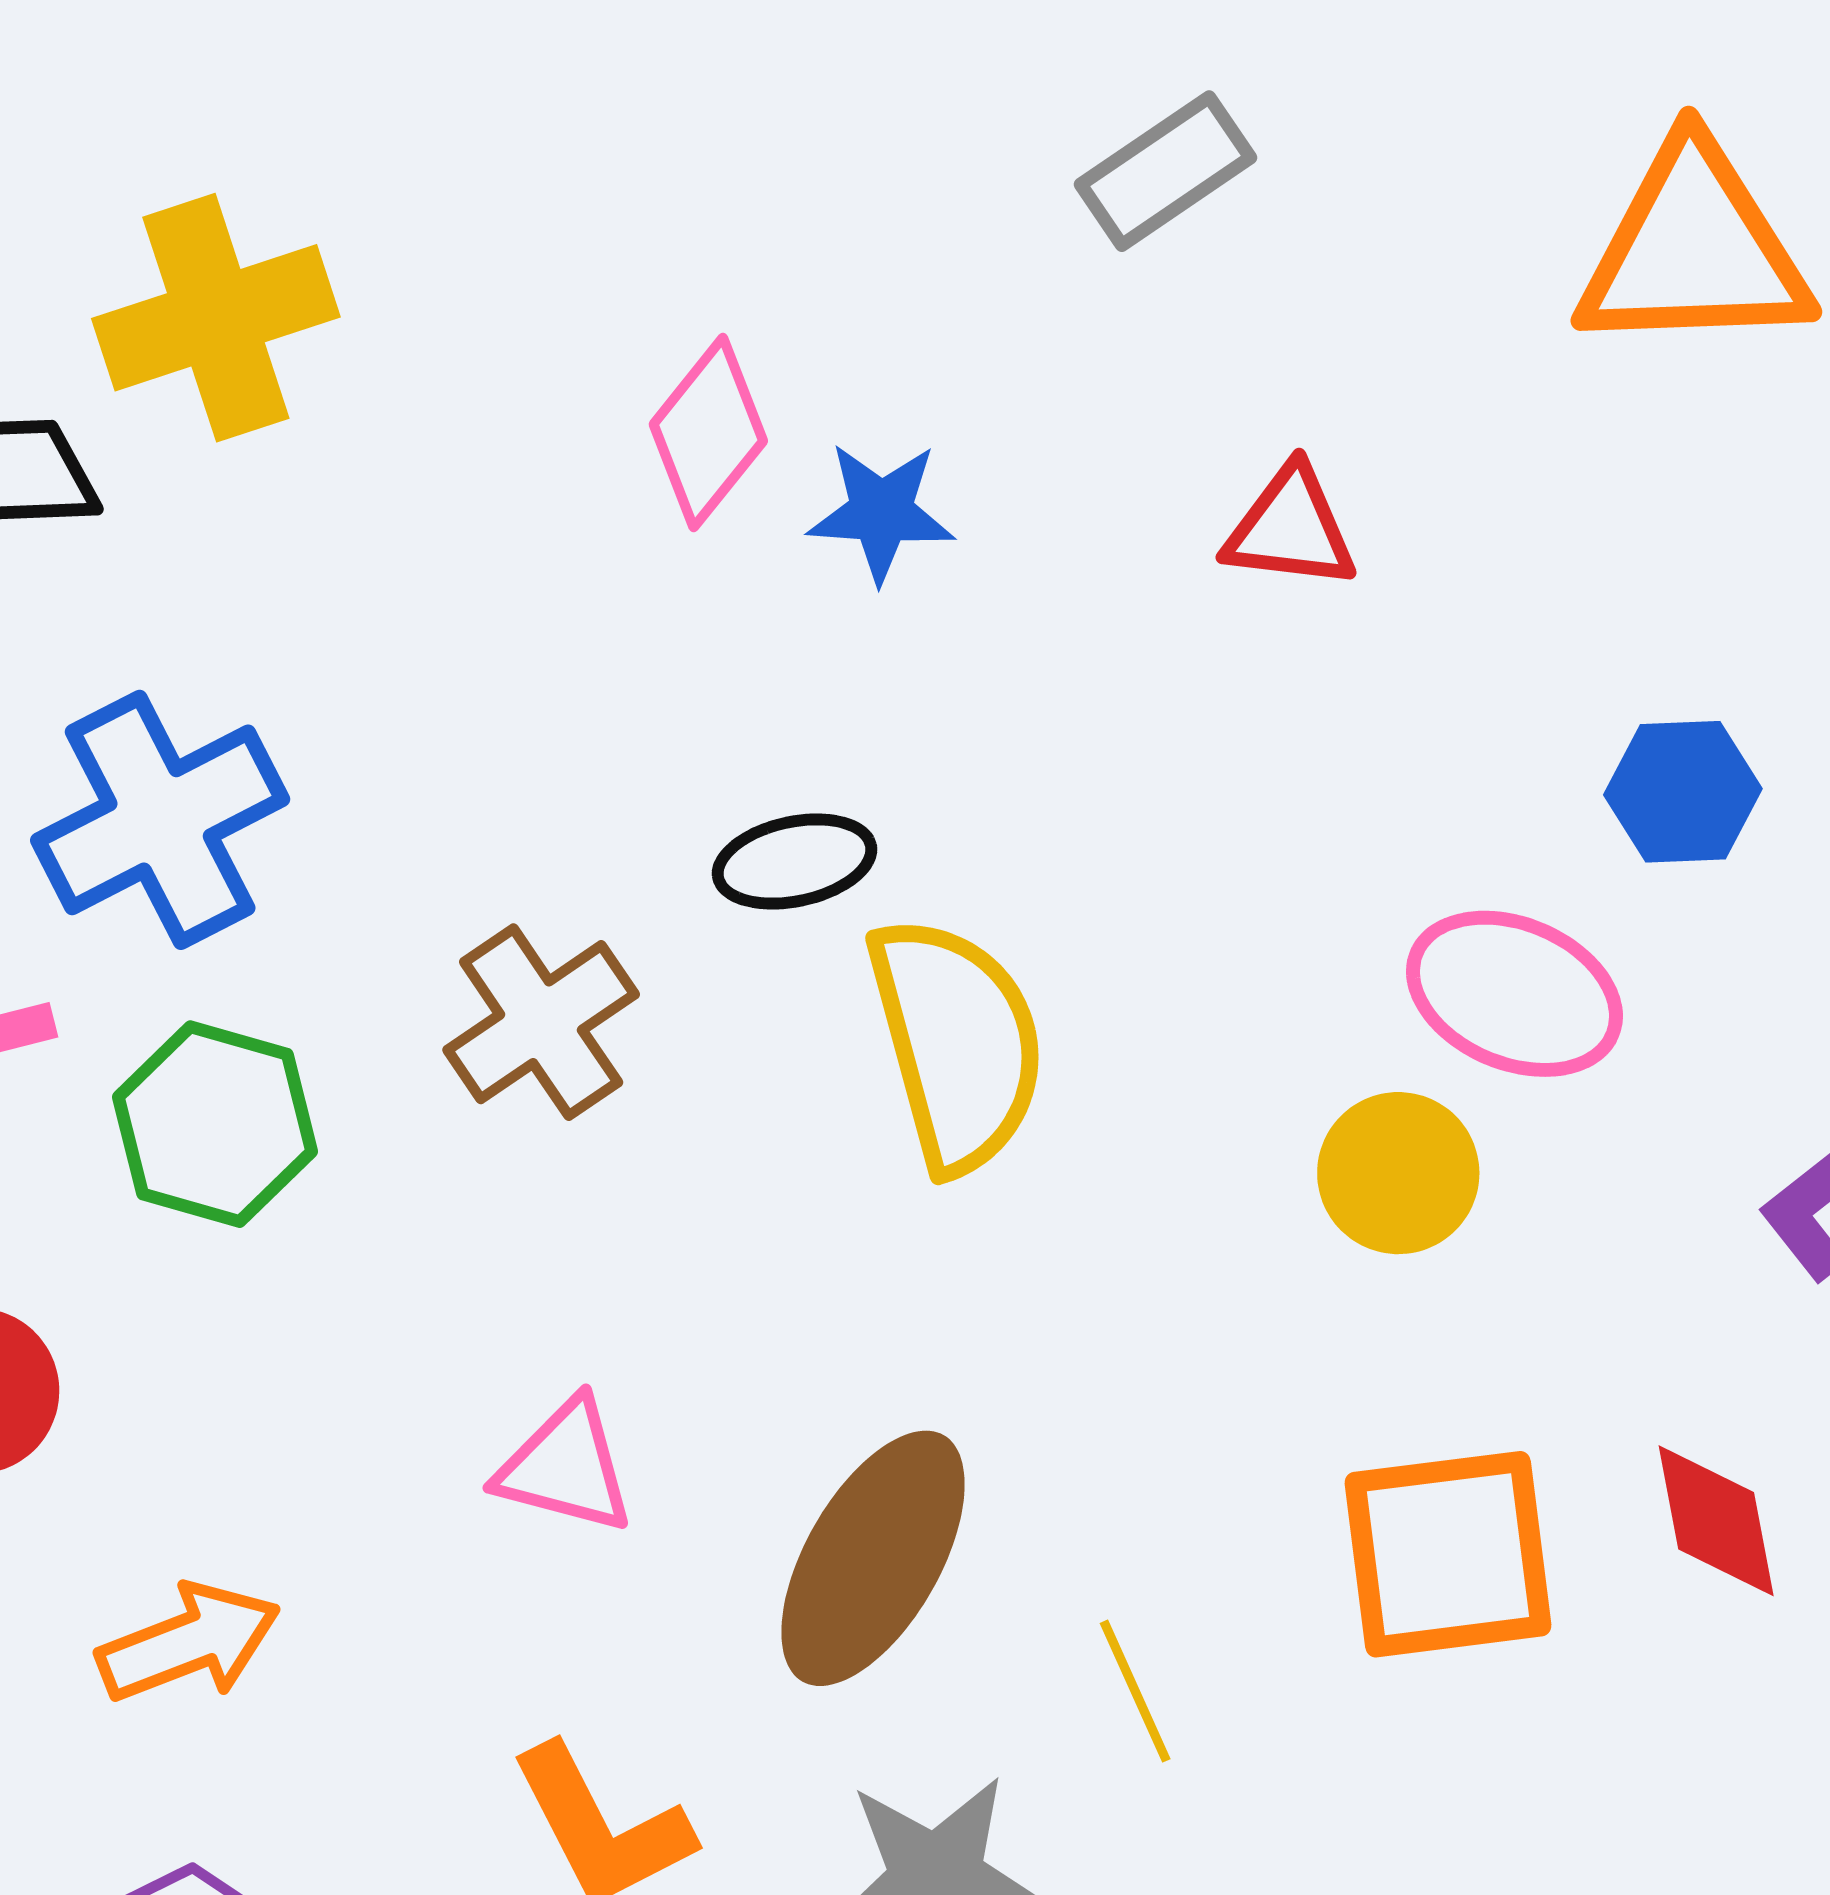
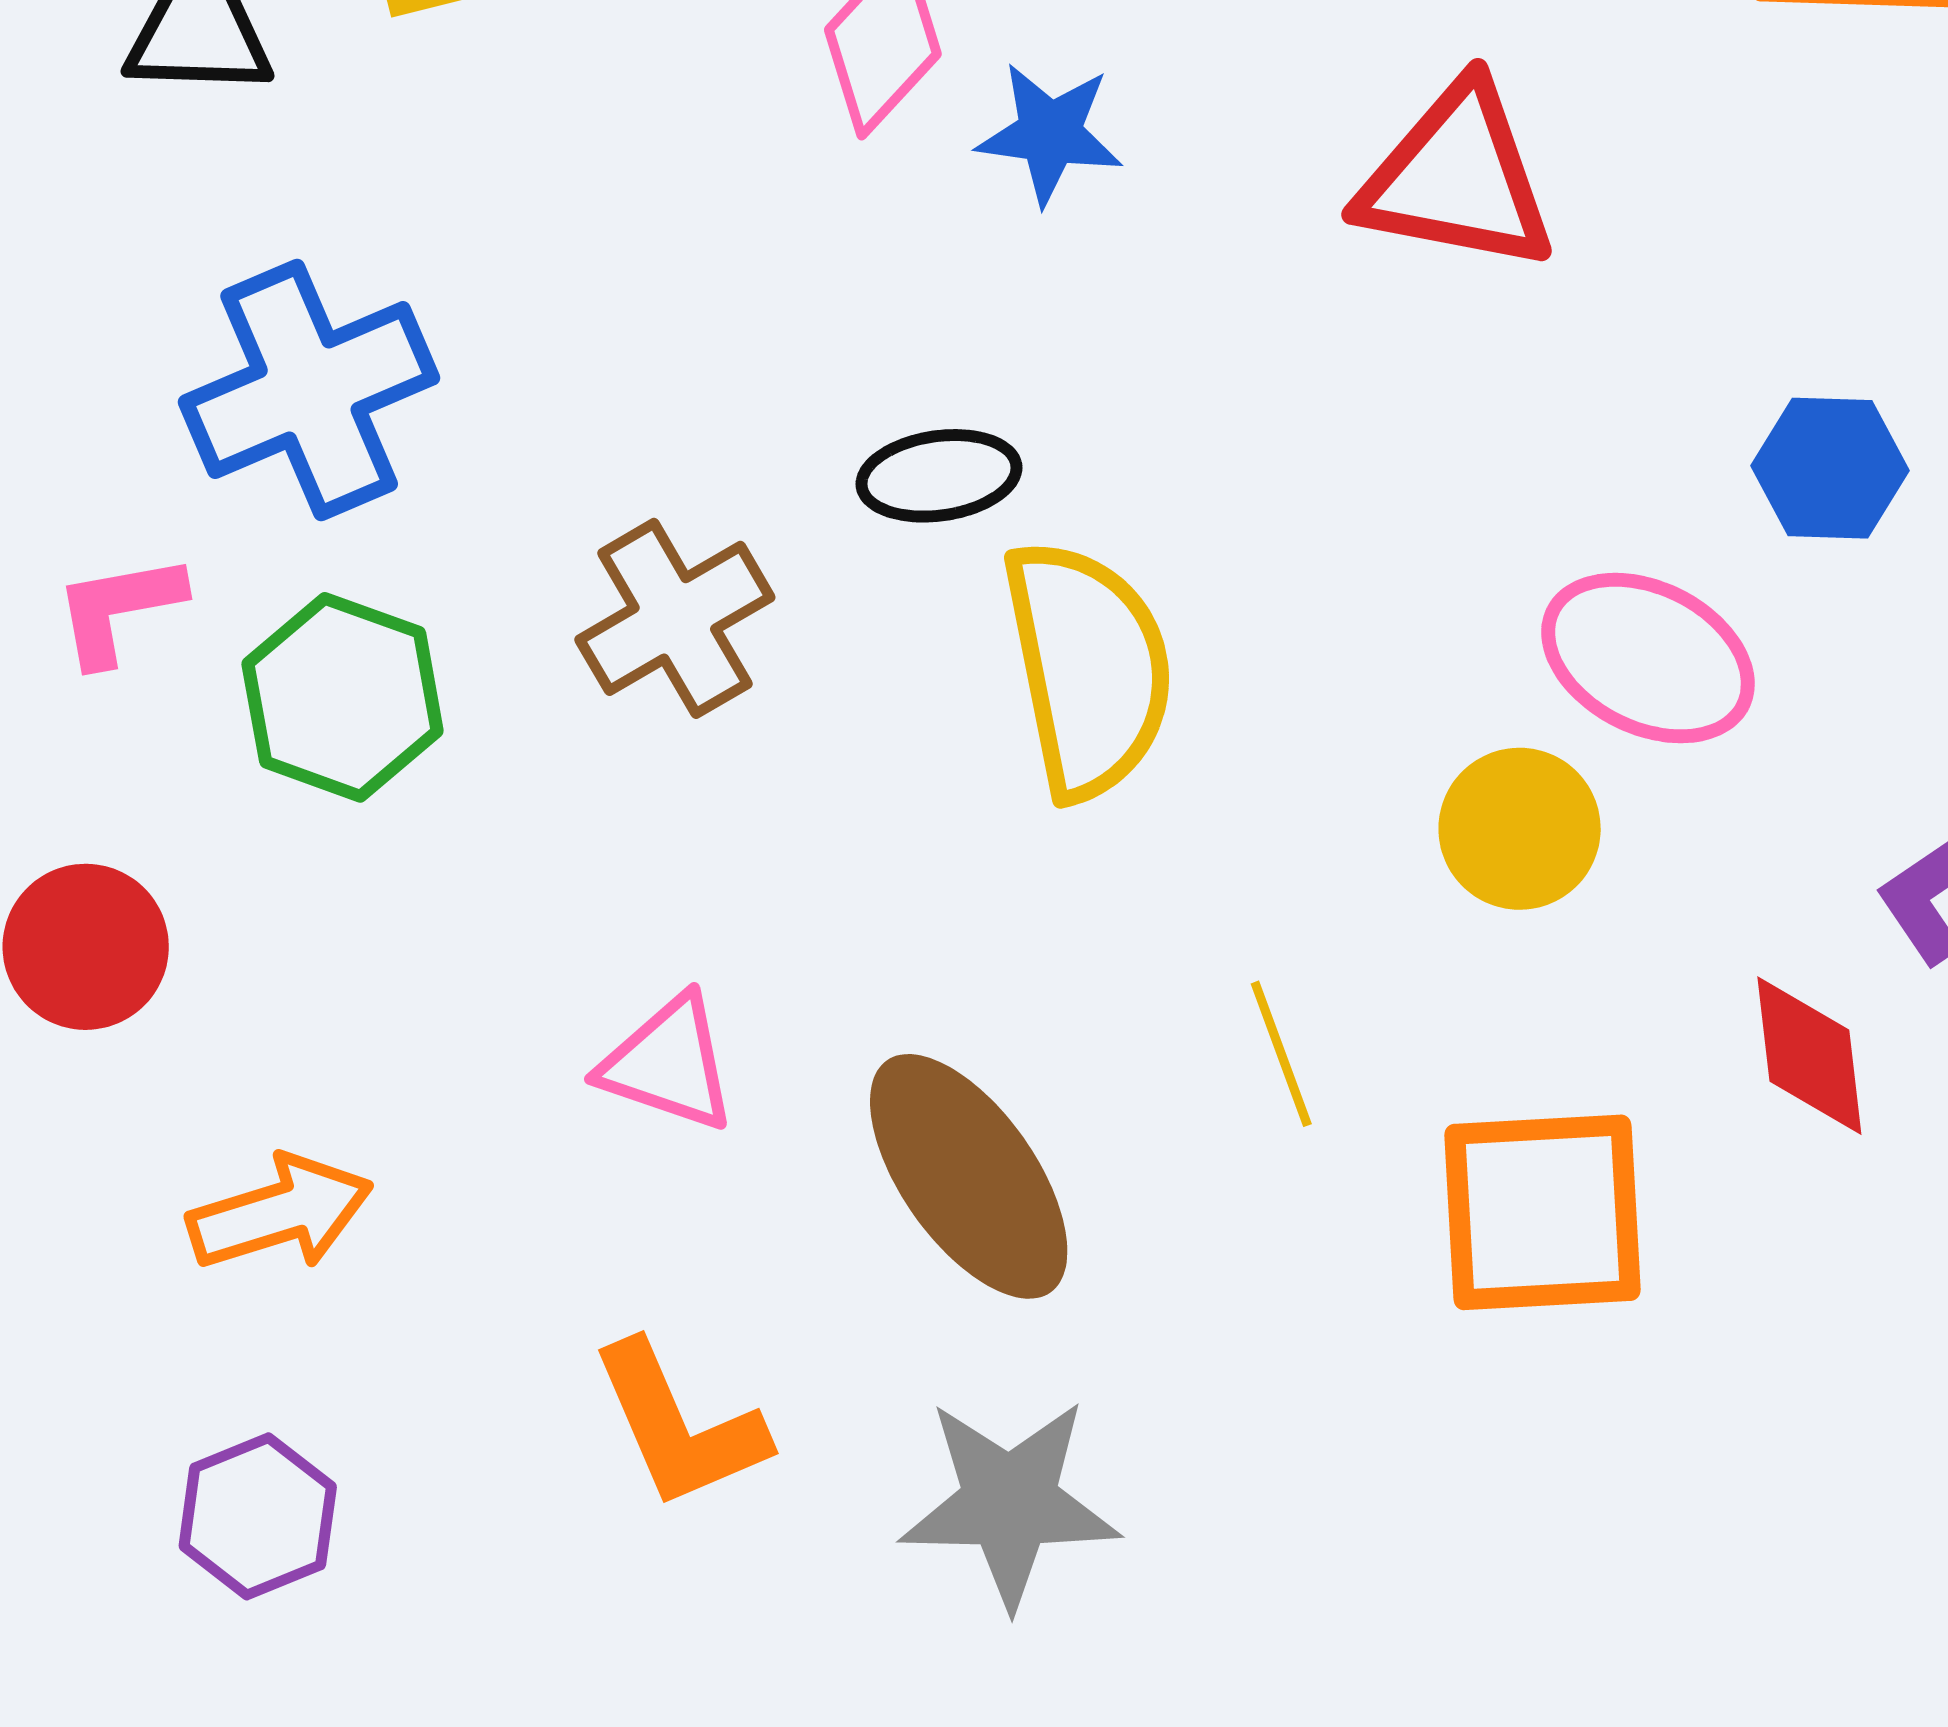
red triangle: (1290, 528) -> (1457, 178), size x1.5
red diamond: (1716, 1521) -> (1809, 1056), moved
brown ellipse: (873, 1558) -> (969, 1176), turned -69
yellow line: (1135, 1691) -> (1281, 1054), moved

